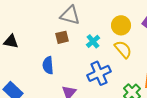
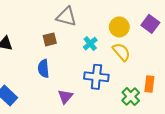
brown square: (62, 37) -> (50, 39), moved
blue cross: (99, 73) -> (96, 77), turned 30

